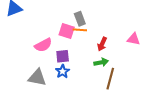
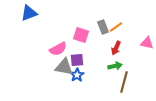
gray rectangle: (80, 19) -> (103, 27), moved
orange line: (80, 30) -> (116, 27), moved, turned -40
gray triangle: (37, 78) -> (64, 67), moved

